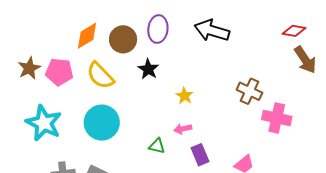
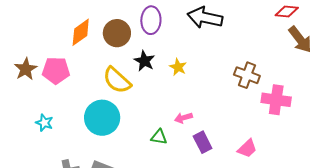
yellow semicircle: (100, 76) -> (117, 80), moved
yellow star: (185, 96) -> (178, 67), moved
cyan star: (44, 123) -> (44, 123), size x0.5

